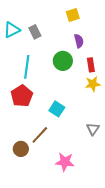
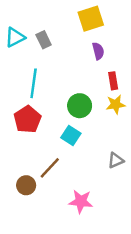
yellow square: (73, 15) -> (91, 19), size x1.5
green circle: (63, 61) -> (80, 106), moved
gray triangle: (93, 129) -> (116, 160), turned 32

